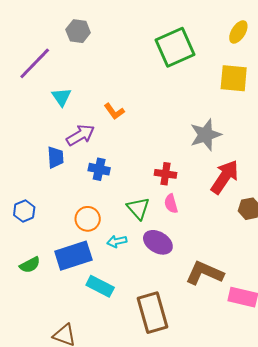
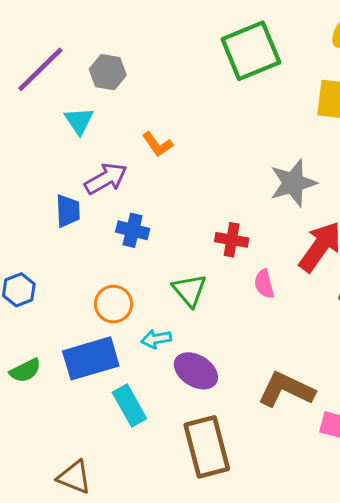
gray hexagon: (78, 31) -> (108, 72), moved
pink semicircle: (171, 204) -> (264, 284), moved
purple ellipse: (158, 242) -> (196, 371), moved
cyan rectangle: (100, 286) -> (129, 405), turned 32

